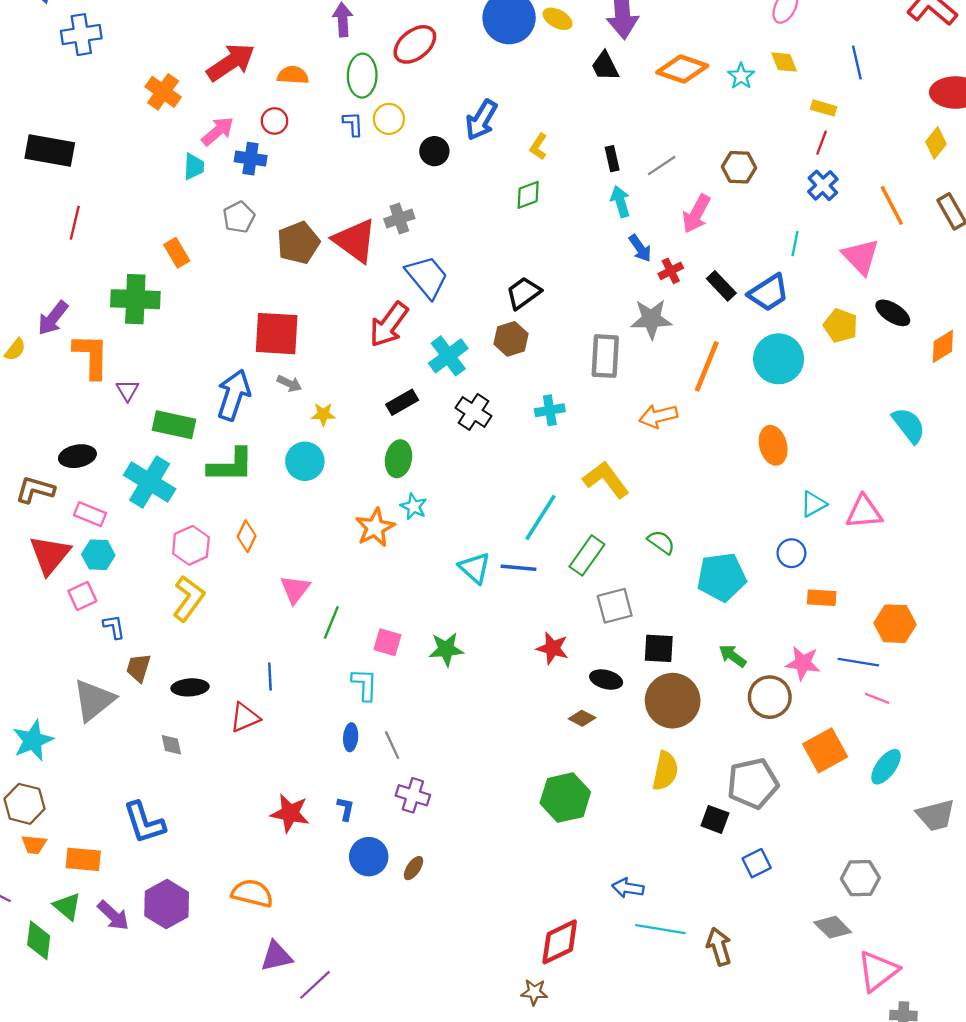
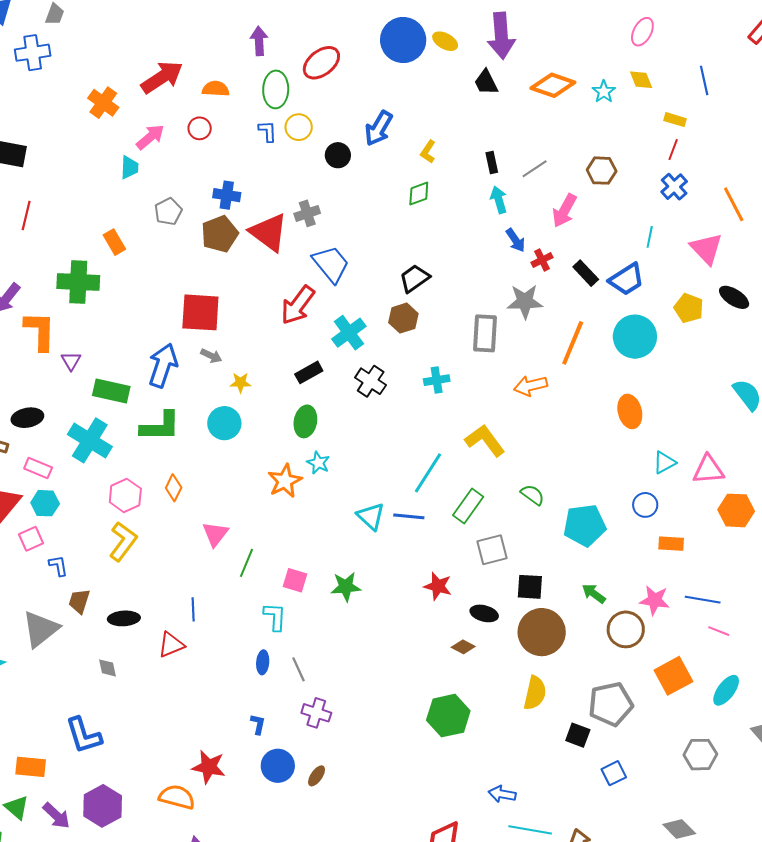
blue cross: (251, 159) -> (227, 195), moved
orange hexagon: (895, 624) -> (736, 510), moved
red star: (290, 813) -> (209, 767), moved
gray hexagon: (860, 878) -> (700, 755), moved

